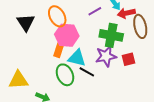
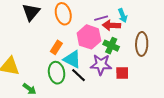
red arrow: (126, 13) -> (111, 25), moved
pink hexagon: (67, 35) -> (89, 37), moved
green cross: (111, 35) -> (111, 46), size x0.7

